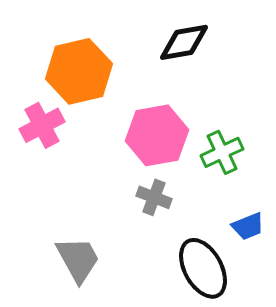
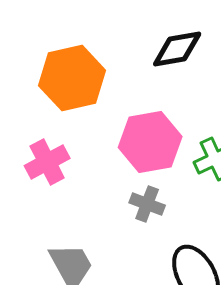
pink cross: (42, 125) -> (47, 162), moved

